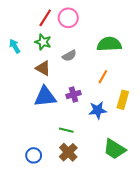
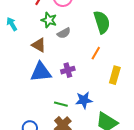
green star: (43, 42) -> (49, 20), moved
green semicircle: (109, 44) -> (102, 22), turned 75
blue star: (98, 110) -> (84, 100), moved

